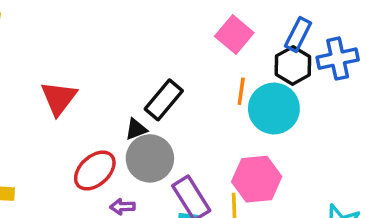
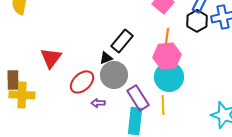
red triangle: (59, 98) -> (51, 58), moved
cyan circle: (274, 109) -> (169, 77), moved
pink hexagon: (257, 179) -> (167, 56), moved

